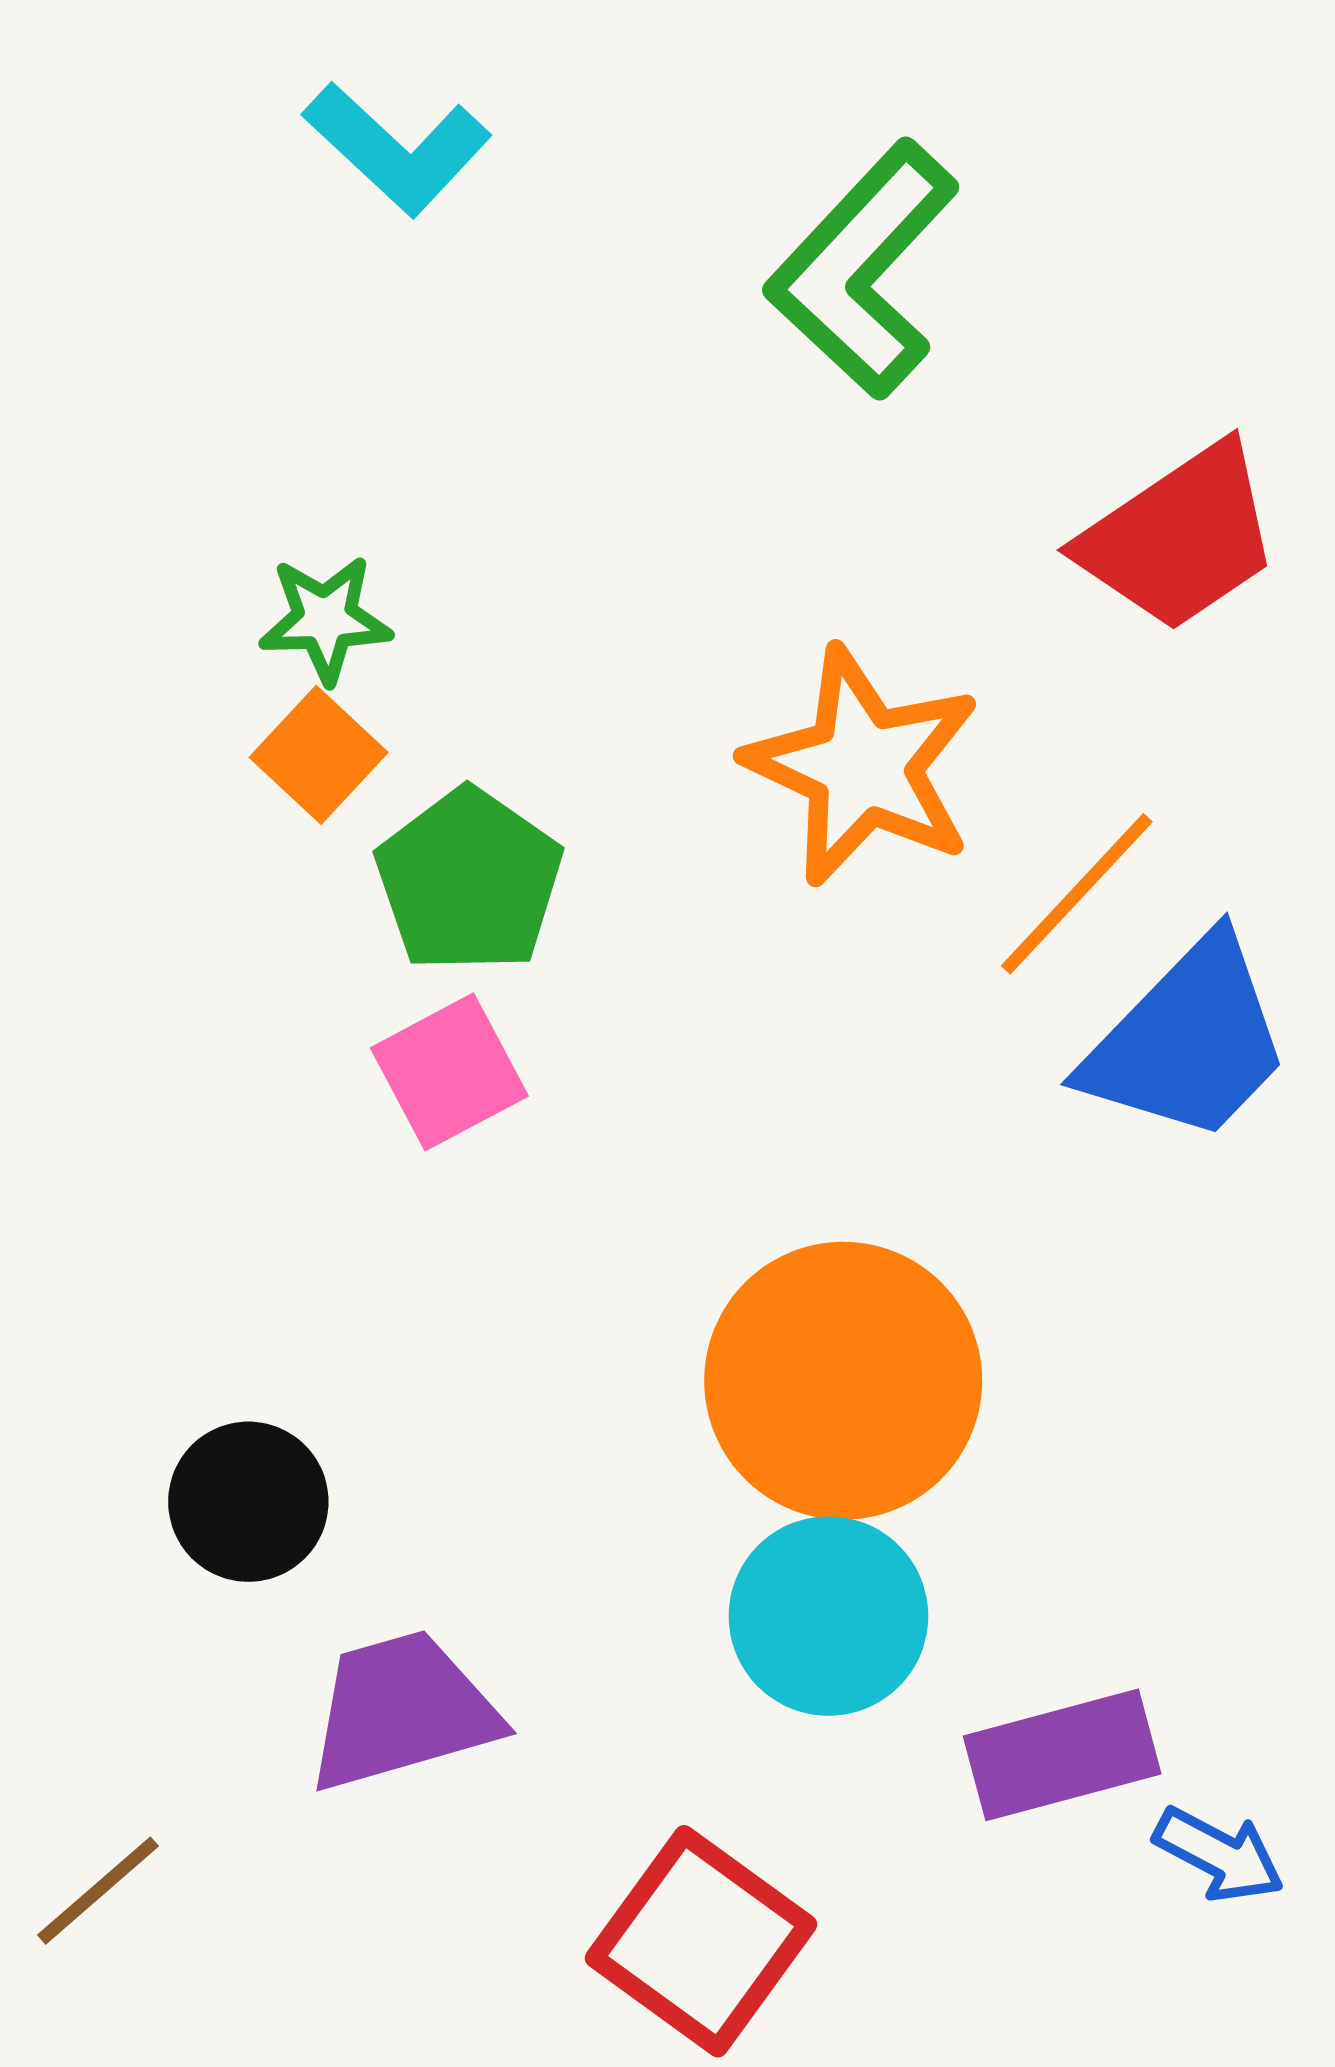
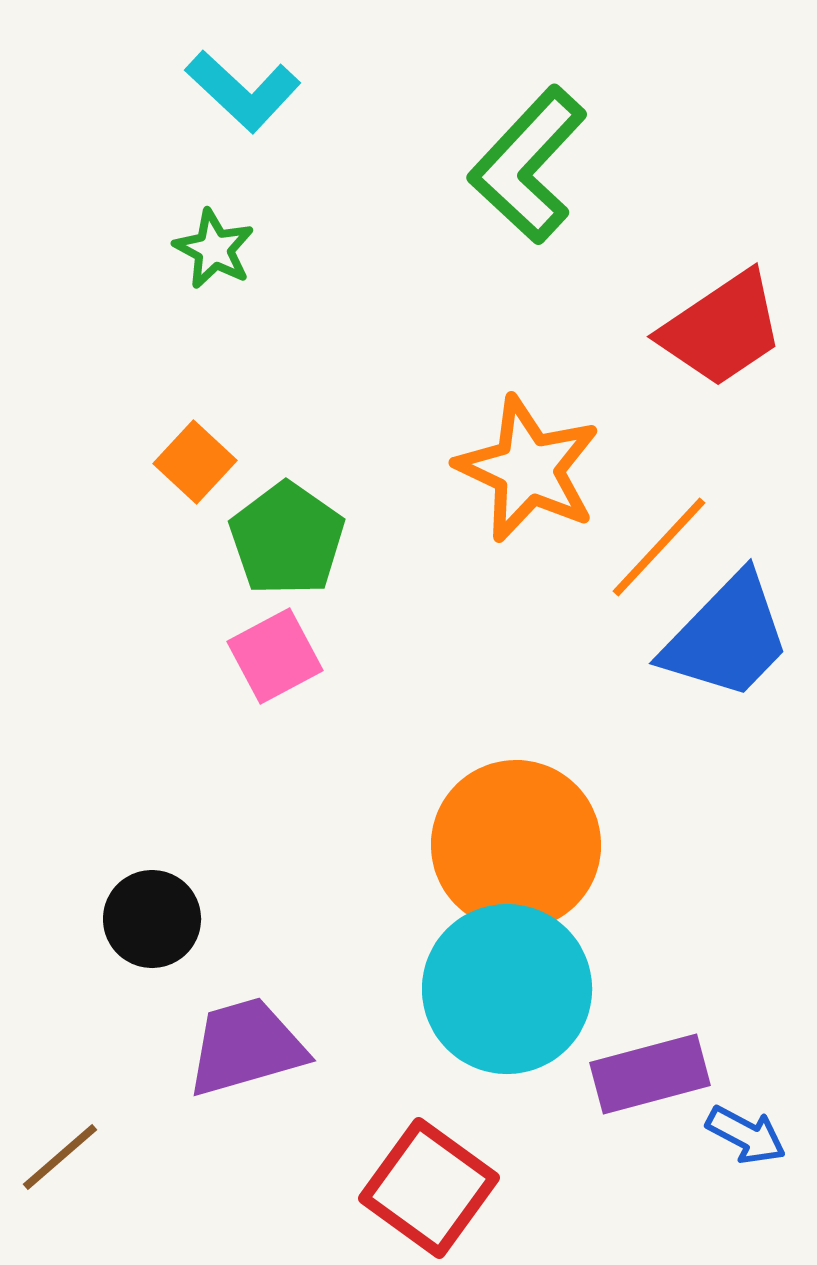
green star: (325, 619) -> (214, 249), moved, turned 30
cyan circle: (828, 1616) -> (507, 989), size x1.4

